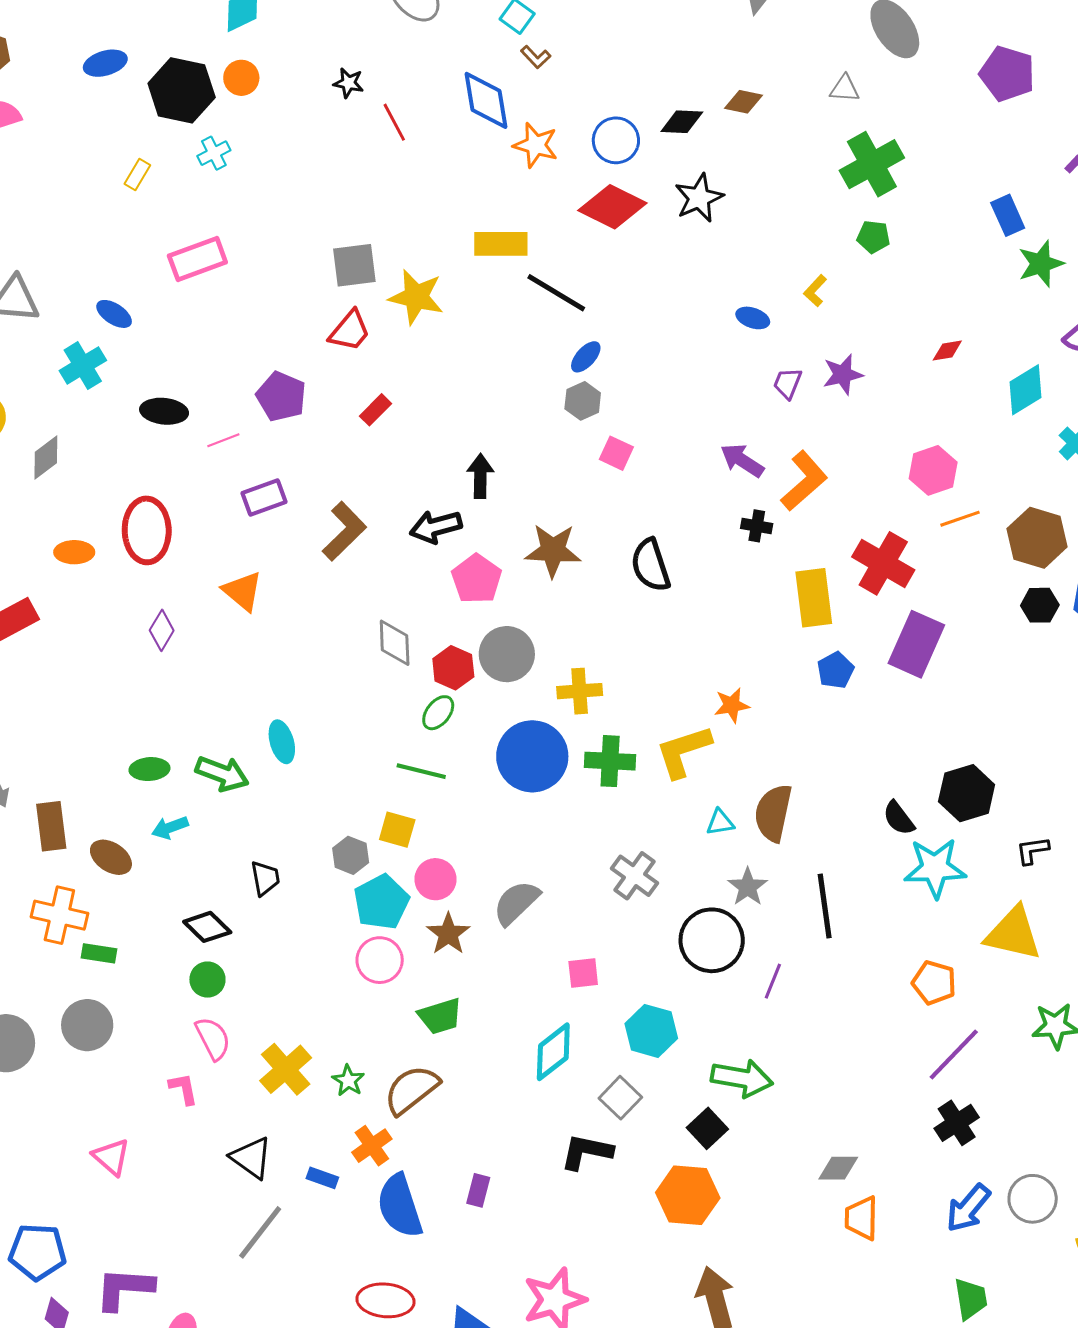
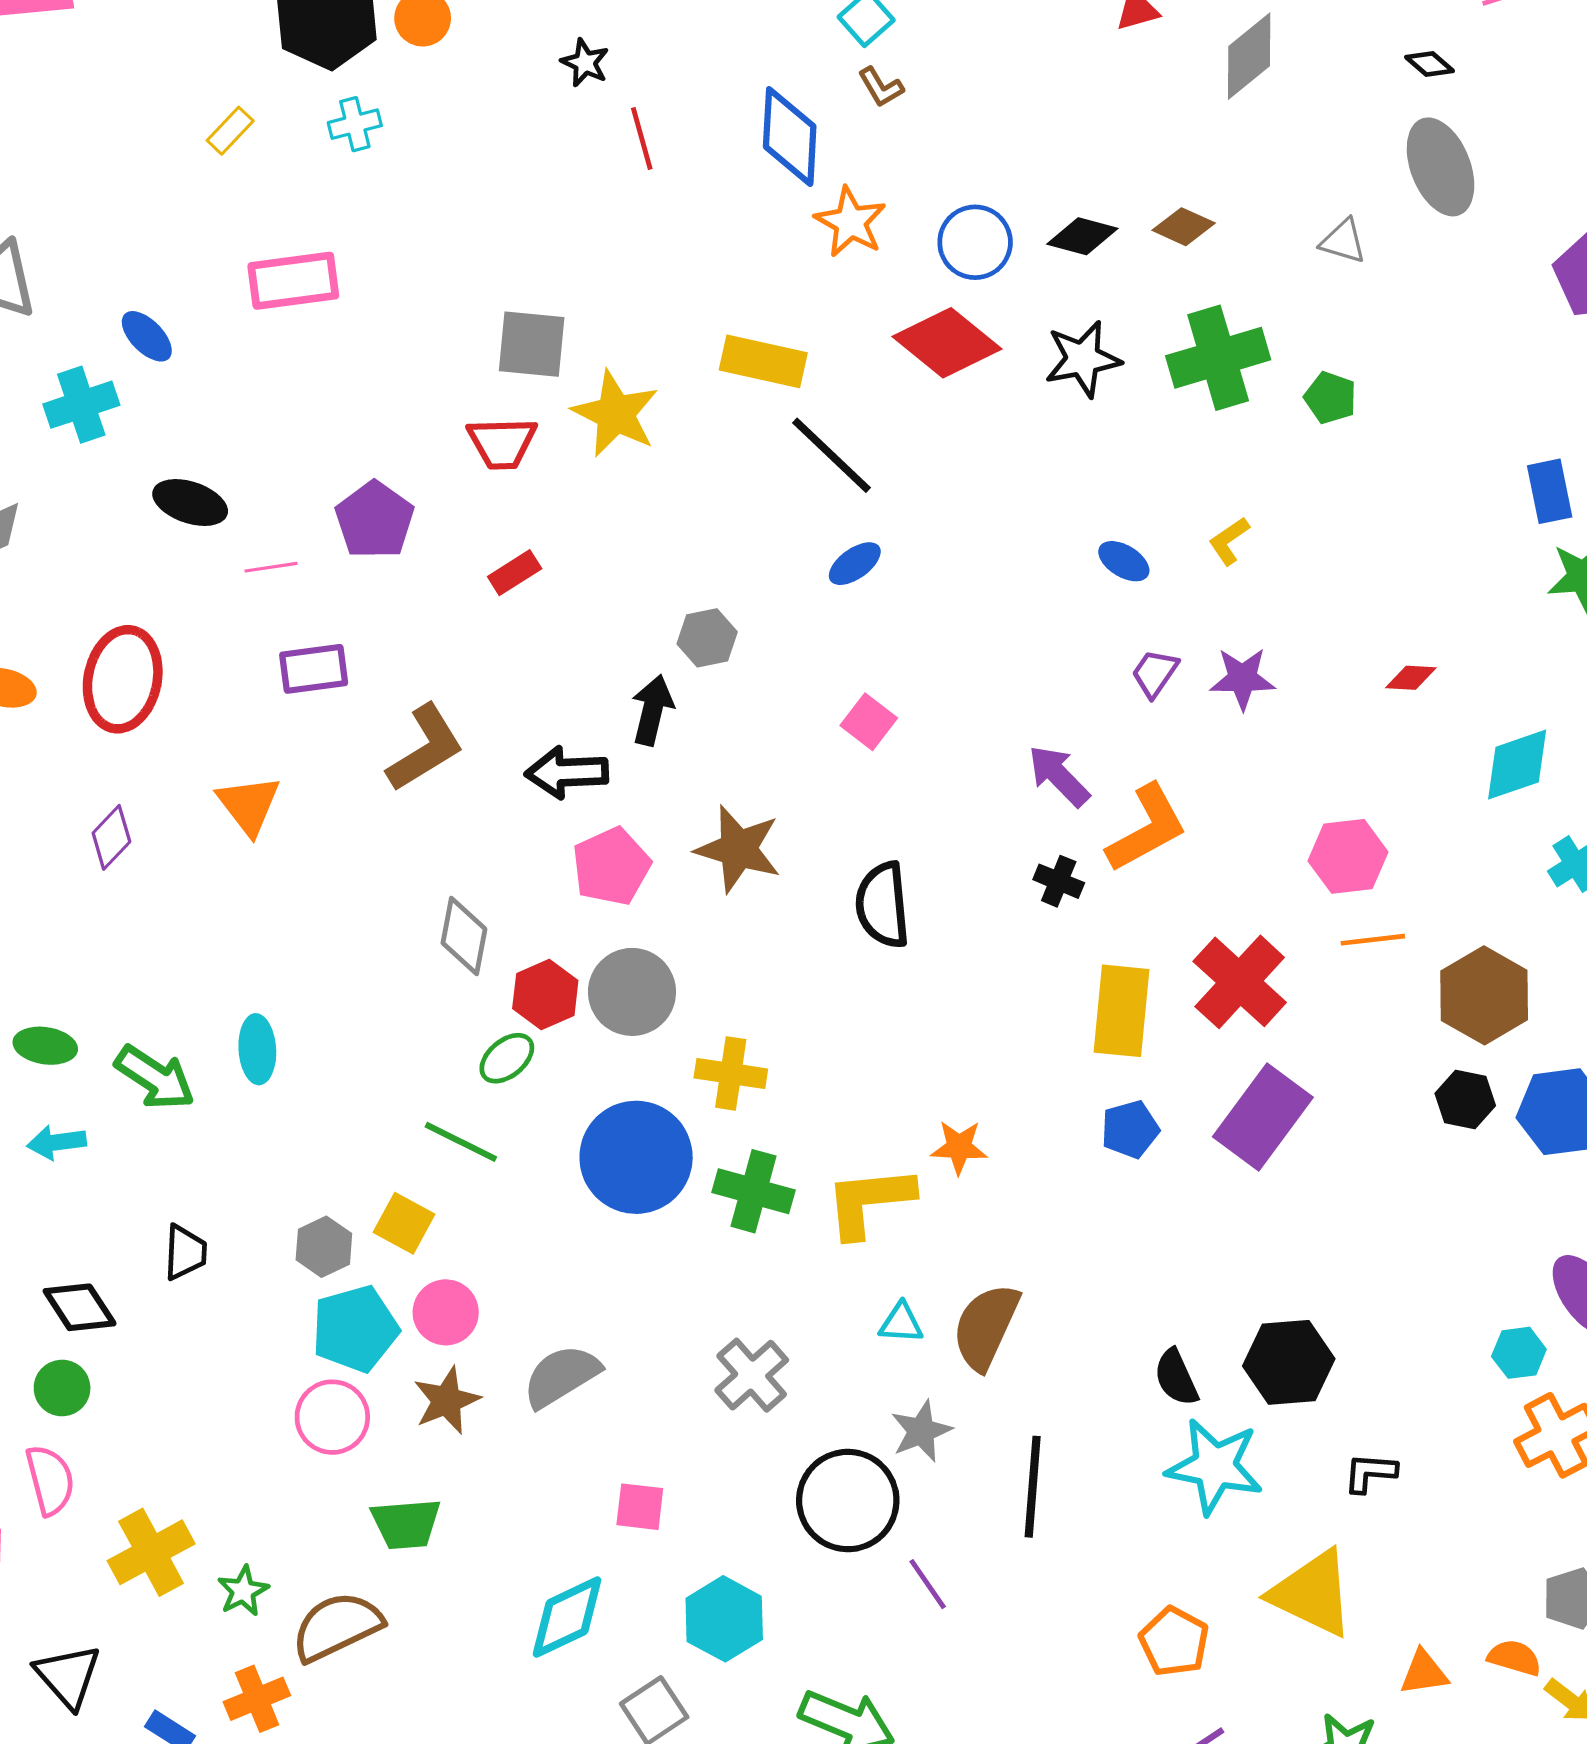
green cross: (872, 164) -> (1218, 358), moved
green pentagon: (873, 237) -> (1330, 398), moved
red trapezoid: (350, 331) -> (502, 443), turned 36
gray hexagon: (583, 401) -> (707, 638), moved
purple line: (773, 981) -> (928, 1584), turned -69

